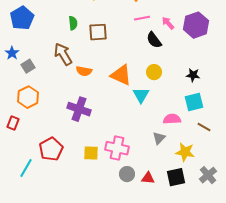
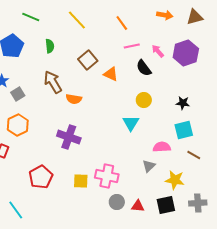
green semicircle: (73, 23) -> (50, 46), moved
brown square: (98, 32) -> (88, 60), turned -36
orange triangle: (121, 75) -> (111, 74), moved, size x0.7
cyan line: (26, 168) -> (16, 210), moved, turned -66
gray cross: (208, 175) -> (198, 203), turned 36

